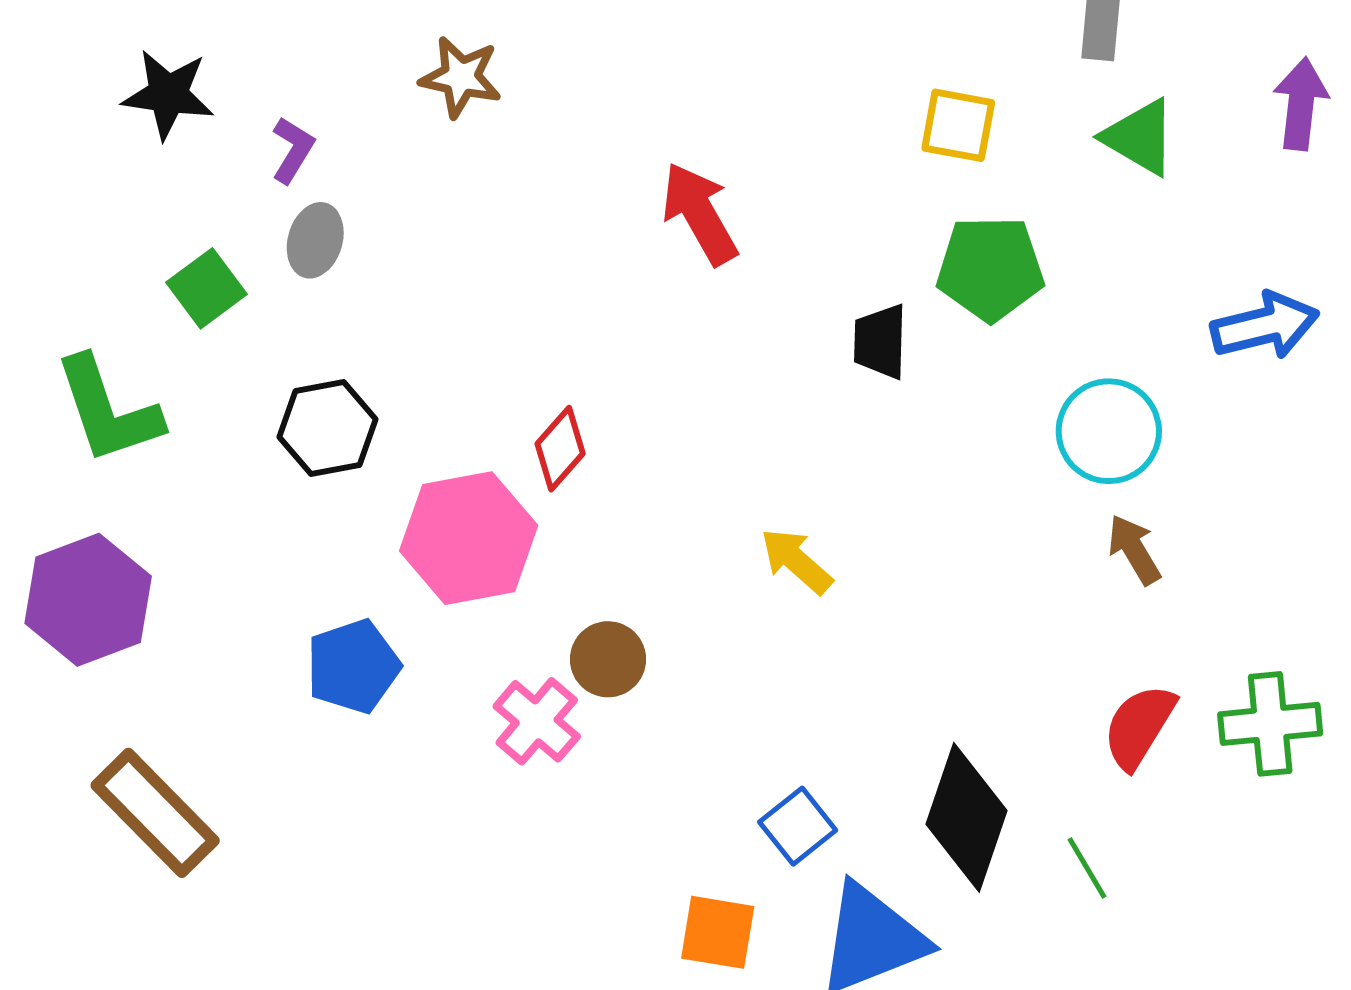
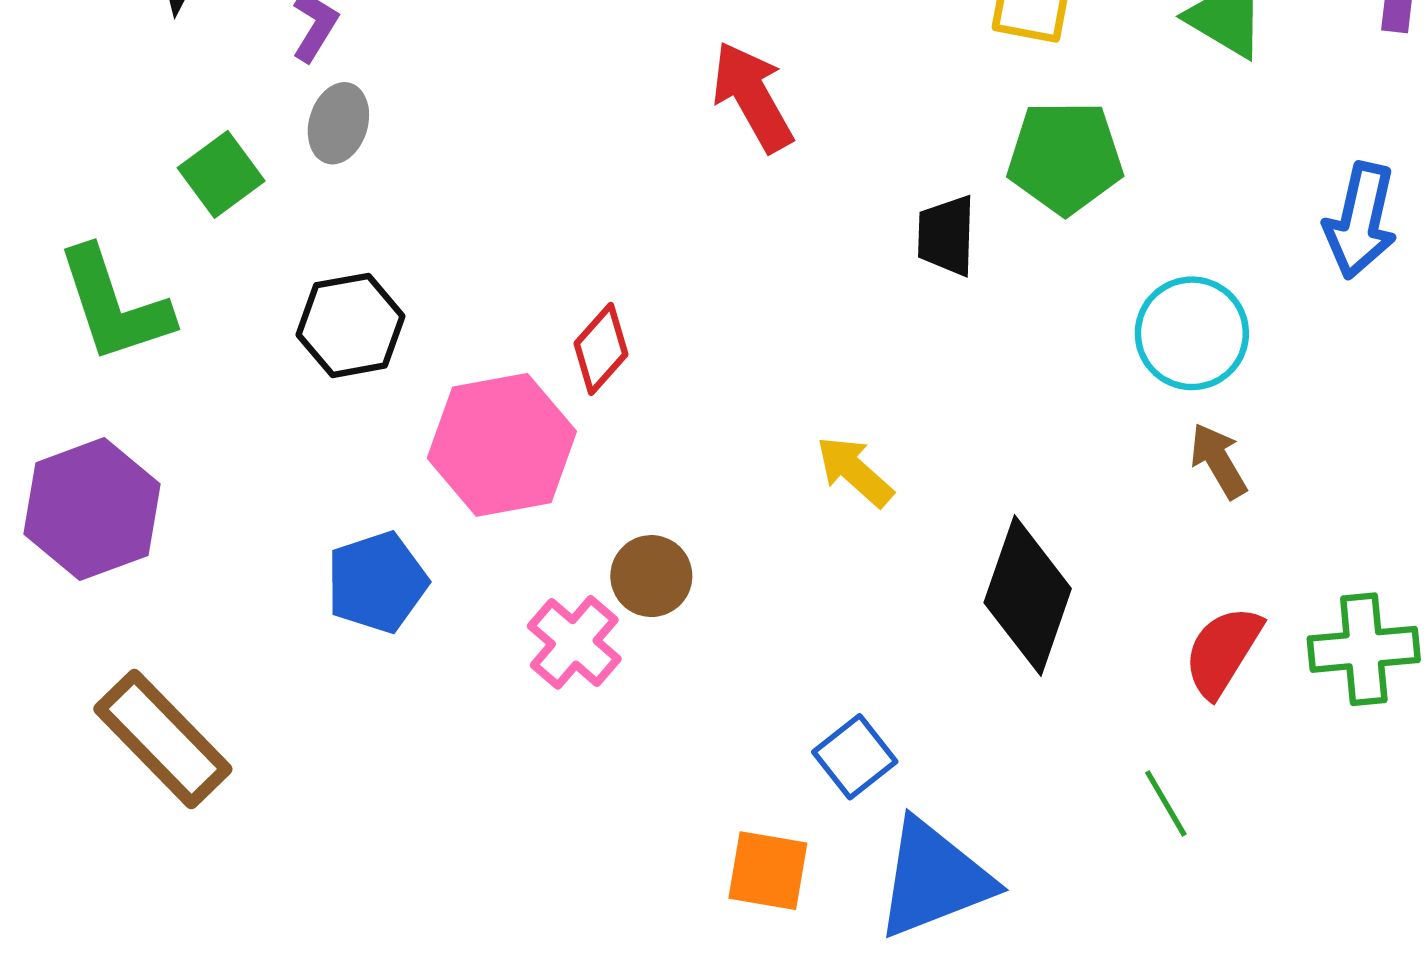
blue arrow: (1265, 326) -> (1361, 221), turned 116
black diamond: (967, 817) -> (1028, 596), moved

